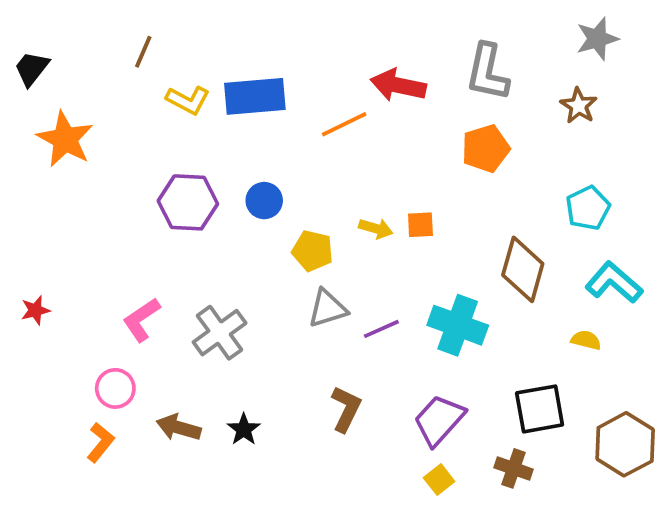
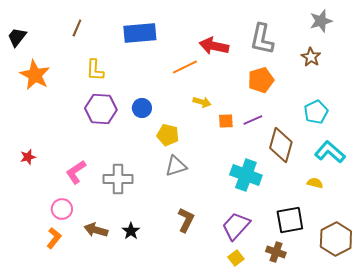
blue rectangle: (255, 96) -> (140, 33), moved
yellow L-shape: (188, 100) -> (95, 70), moved, turned 65
yellow arrow: (376, 228) -> (202, 102), moved
red star: (35, 310) -> (28, 157), moved
purple line: (381, 329) -> (253, 120), moved
gray cross: (220, 333) -> (118, 179), turned 36

